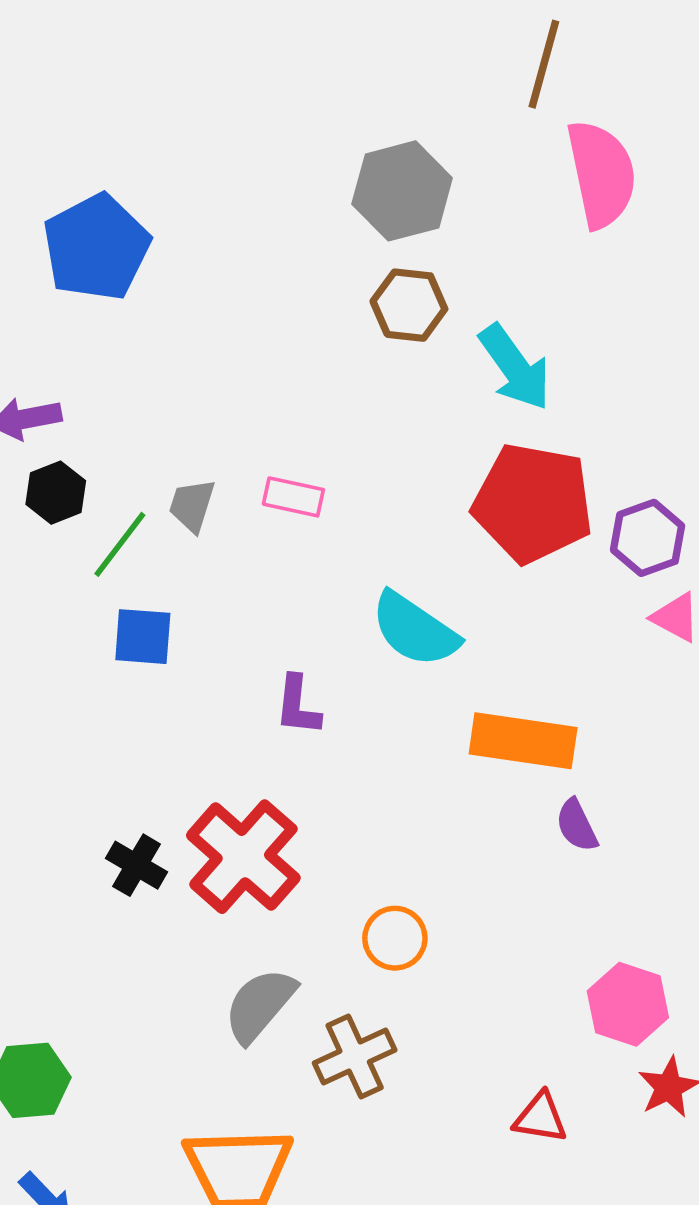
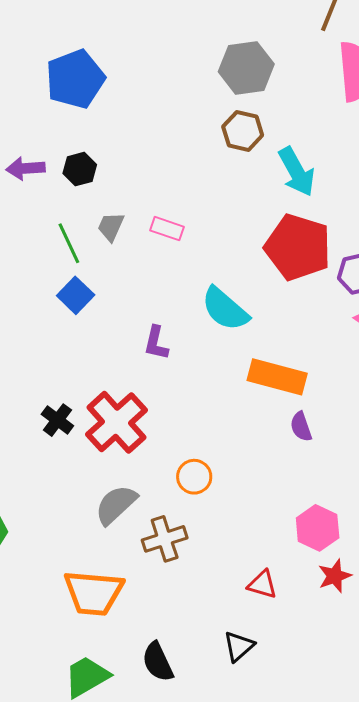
black hexagon: (56, 493) -> (80, 169), moved
green line: (120, 544) -> (69, 243), turned -69
blue square: (143, 637) -> (76, 295), turned 33

